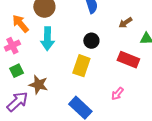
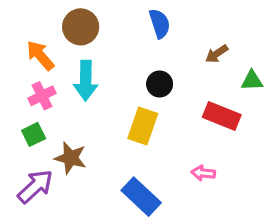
pink cross: (12, 46) -> (42, 96), moved
pink arrow: (117, 94) -> (203, 173), turned 56

